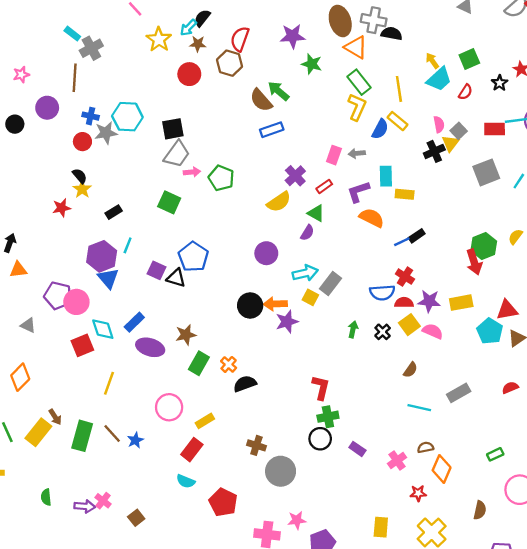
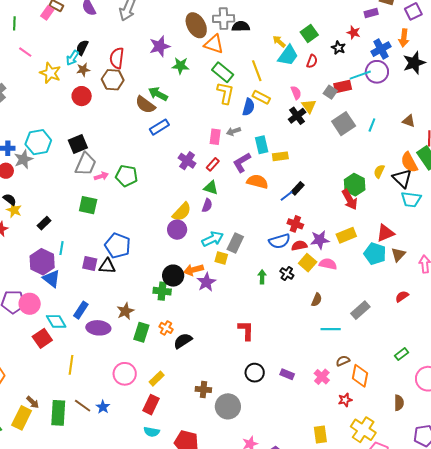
gray square: (459, 131) -> (330, 92), moved
yellow semicircle: (279, 202) -> (182, 212), moved
green cross: (328, 417) -> (162, 291), moved, turned 30

